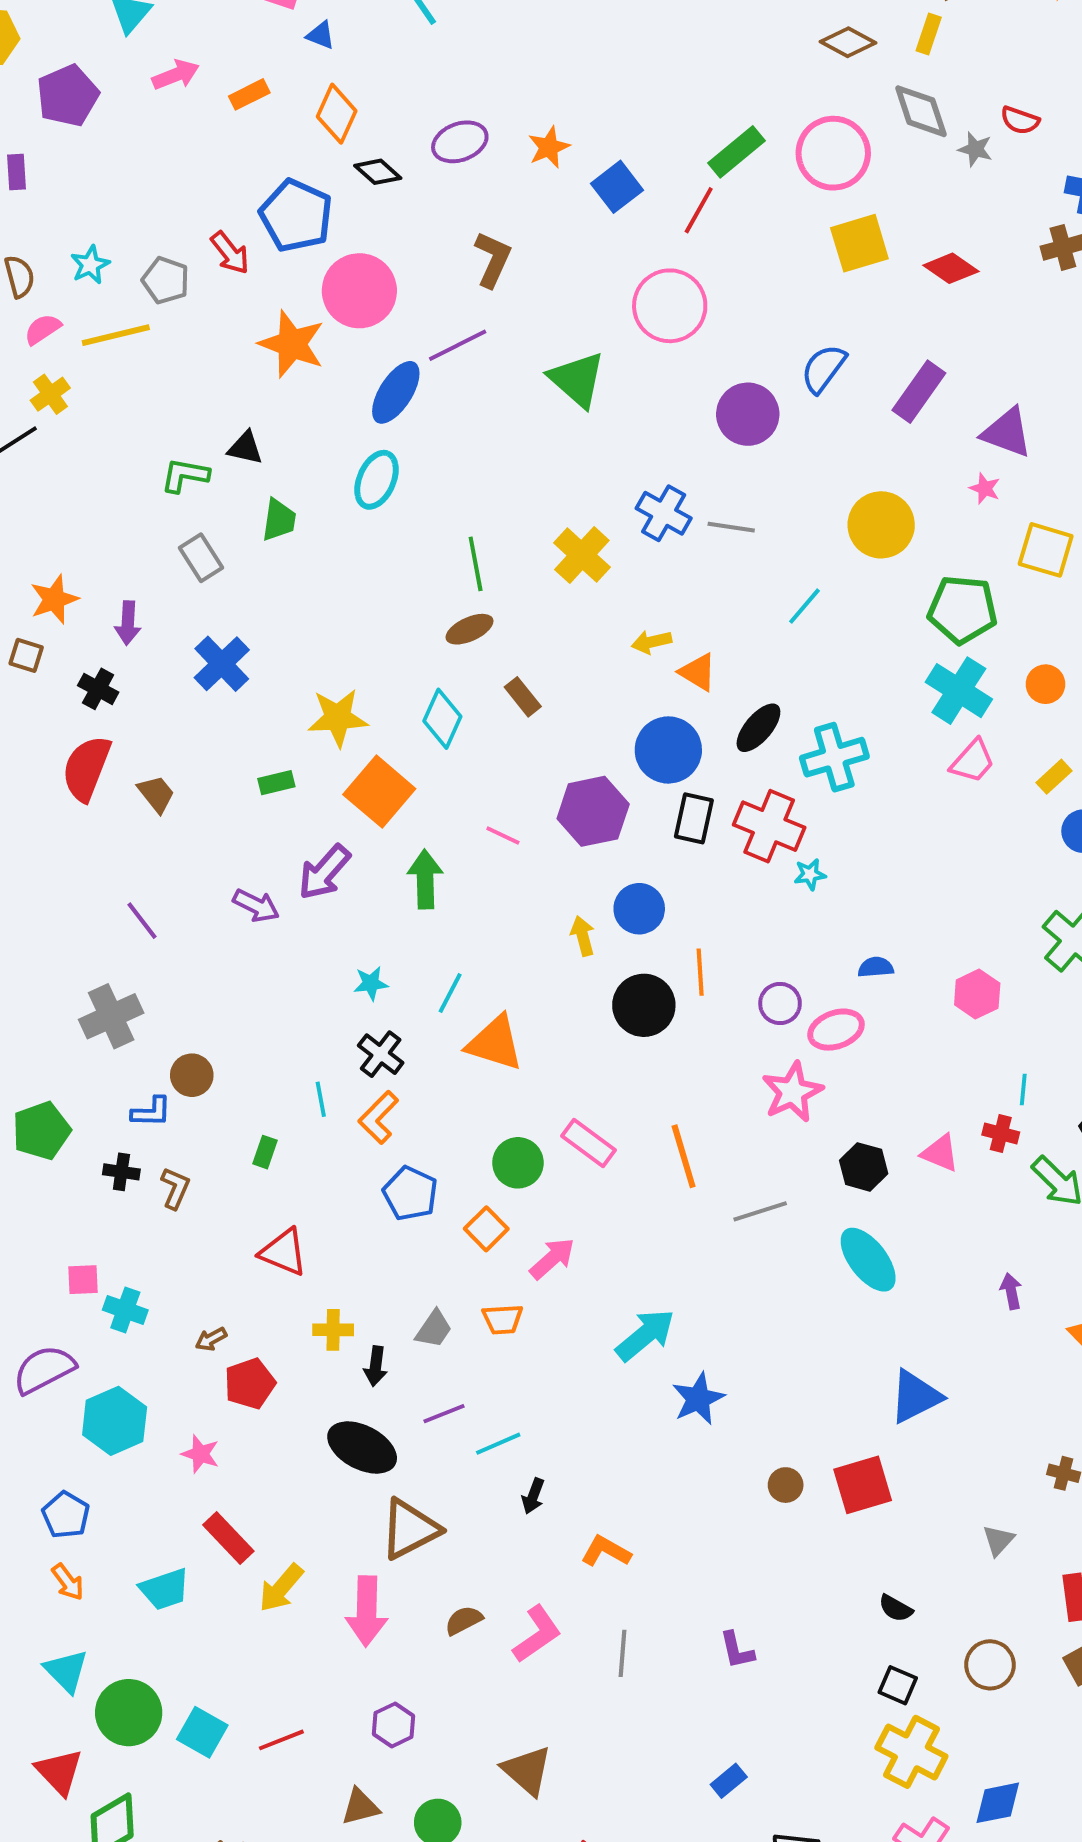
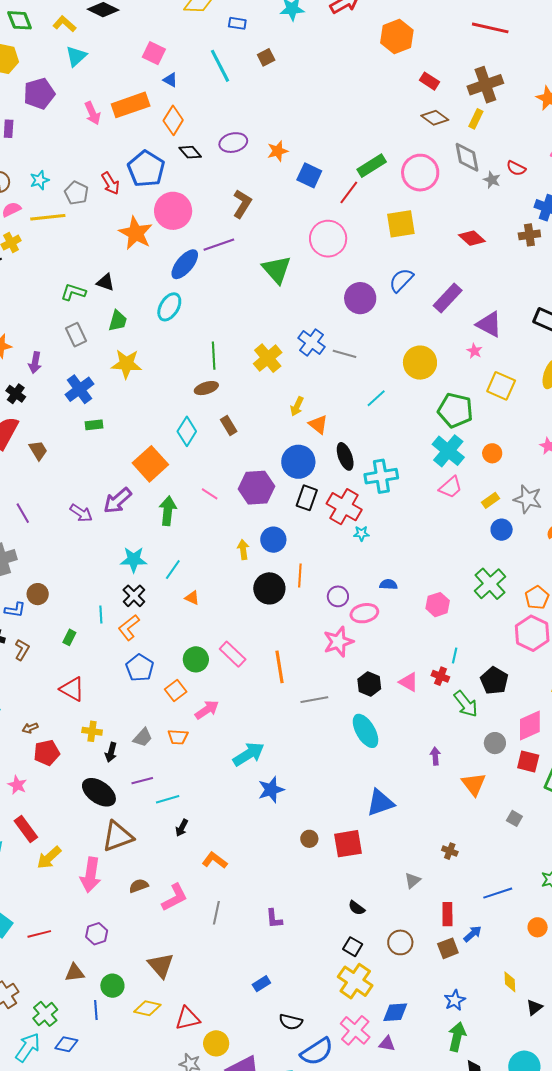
pink arrow: (176, 75) -> (93, 113), moved, turned 80
orange rectangle: (249, 94) -> (131, 105), size x1.8
blue square: (617, 187) -> (309, 175), turned -35
yellow square: (859, 243) -> (401, 224), moved
yellow arrow: (651, 642) -> (297, 406), turned -60
yellow star: (338, 718) -> (126, 364), moved
black ellipse: (758, 728) -> (345, 456), turned -68
green rectangle: (276, 783) -> (94, 425), moved
cyan star: (371, 983) -> (134, 560), size x1.5
orange triangle: (495, 1043) -> (192, 598), size x0.5

